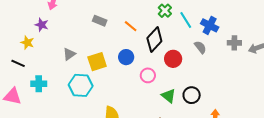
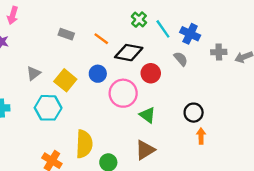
black diamond: (154, 40) -> (129, 53), turned 60
yellow square: (97, 62) -> (65, 80), turned -30
pink circle: (148, 75) -> (123, 93), size x1.6
black circle: (192, 95) -> (194, 113), moved

